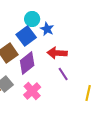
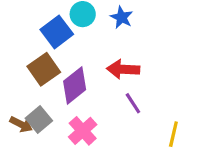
blue star: (47, 29) -> (122, 17), moved
blue square: (26, 36) -> (57, 32), moved

